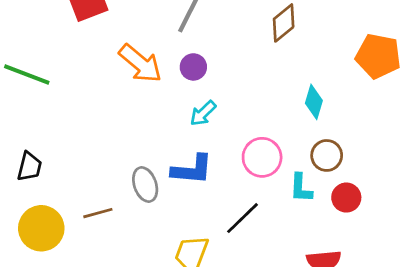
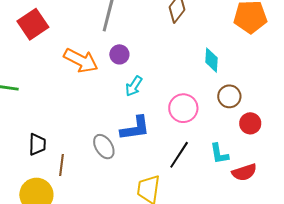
black trapezoid: (29, 167) -> (37, 144), moved
cyan L-shape: (301, 188) -> (219, 154), moved
brown line: (98, 213) -> (62, 165), moved, turned -55

